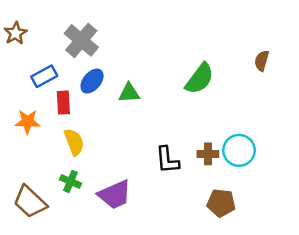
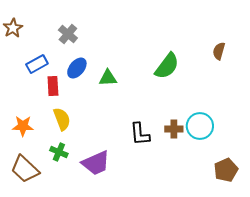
gray cross: (81, 40) -> (68, 34), size x0.7
orange star: (27, 122) -> (23, 126), moved
brown pentagon: (221, 203) -> (226, 170), moved, turned -30

